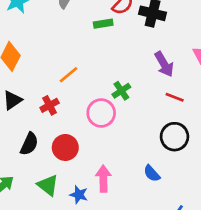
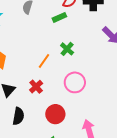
green cross: (121, 91) -> (67, 49), moved
black semicircle: (29, 144) -> (18, 116), moved

